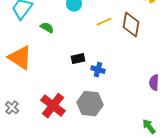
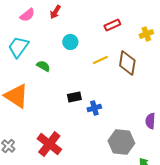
blue cross: (98, 70) -> (94, 108), turned -32
gray hexagon: (90, 104) -> (121, 142), moved

